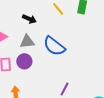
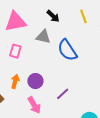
purple circle: (24, 61) -> (35, 81), moved

